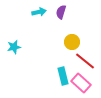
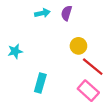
cyan rectangle: (63, 76) -> (40, 83), moved, turned 30

